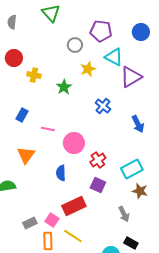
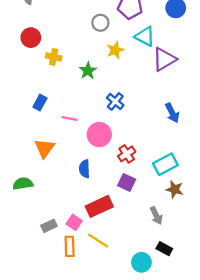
blue cross: (103, 106) -> (115, 101), moved

